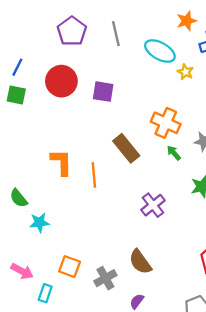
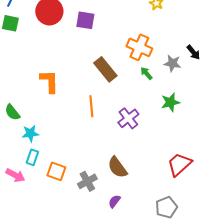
orange line: (94, 175) -> (91, 106), moved
cyan rectangle: (45, 293) -> (32, 157), moved

